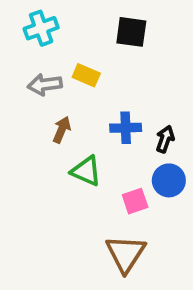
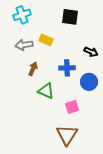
black arrow: (165, 139) -> (91, 52), moved, turned 96
blue circle: (169, 180) -> (89, 82), moved

